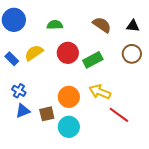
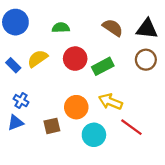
black triangle: (133, 26) -> (147, 29), size x1.5
blue triangle: (23, 111) -> (15, 123), moved
cyan circle: (69, 127) -> (94, 135), moved

